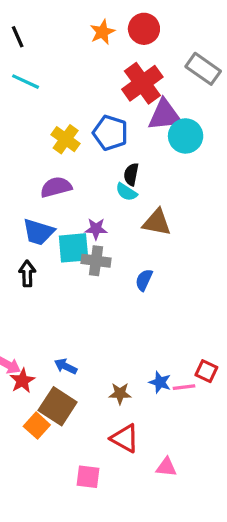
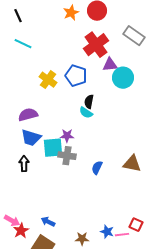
purple triangle: (165, 115) -> (110, 65), size x0.7
purple semicircle: (56, 187) -> (28, 115), moved
brown triangle: (157, 222) -> (132, 164), moved

